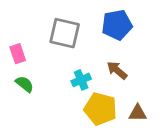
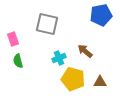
blue pentagon: (117, 25) -> (101, 15), moved
green semicircle: (25, 84) -> (18, 61), turned -144

